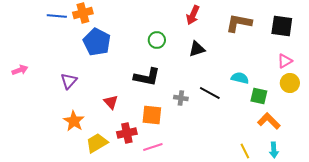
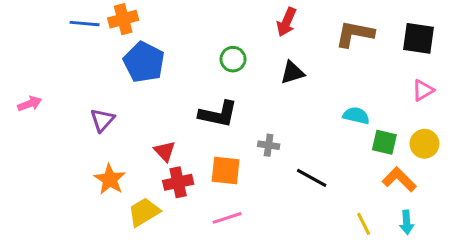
yellow circle: (290, 83) -> (424, 144), moved
black line: (210, 93) -> (312, 178), moved
red cross: (127, 133) -> (178, 182), moved

